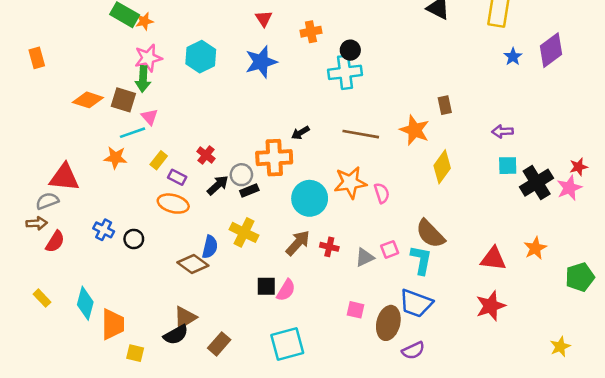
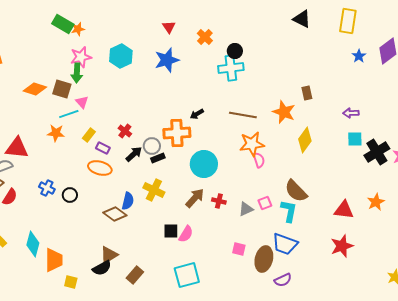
orange cross: (311, 32) -> (205, 37), turned -35
orange star: (350, 183) -> (252, 144), moved

